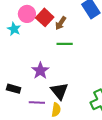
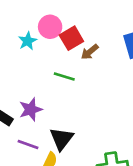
green line: (65, 44) -> (64, 77), moved
purple star: (40, 71) -> (31, 109), moved

